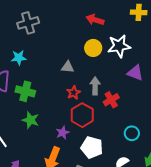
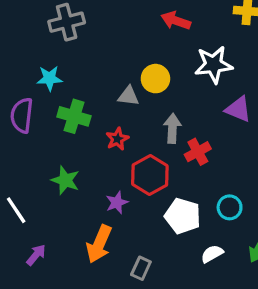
yellow circle: (93, 48) -> (155, 79), moved
green cross: (25, 91) -> (74, 116), moved
red star: (74, 93) -> (117, 139), moved
white pentagon: (92, 147) -> (183, 216), moved

